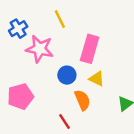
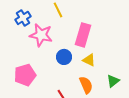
orange semicircle: (82, 100) -> (86, 85), moved

